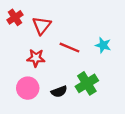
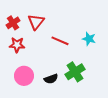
red cross: (15, 17) -> (13, 23), moved
red star: (36, 58) -> (17, 45), moved

